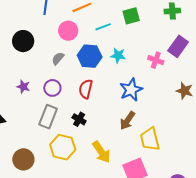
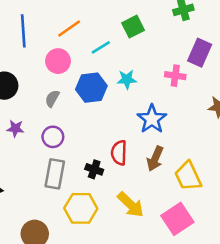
purple star: (23, 87) -> (15, 129), moved
red semicircle: (86, 89) -> (119, 153), moved

